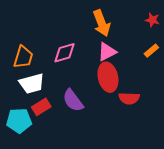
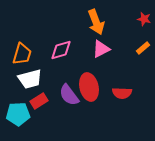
red ellipse: (108, 77) -> (89, 87), moved

